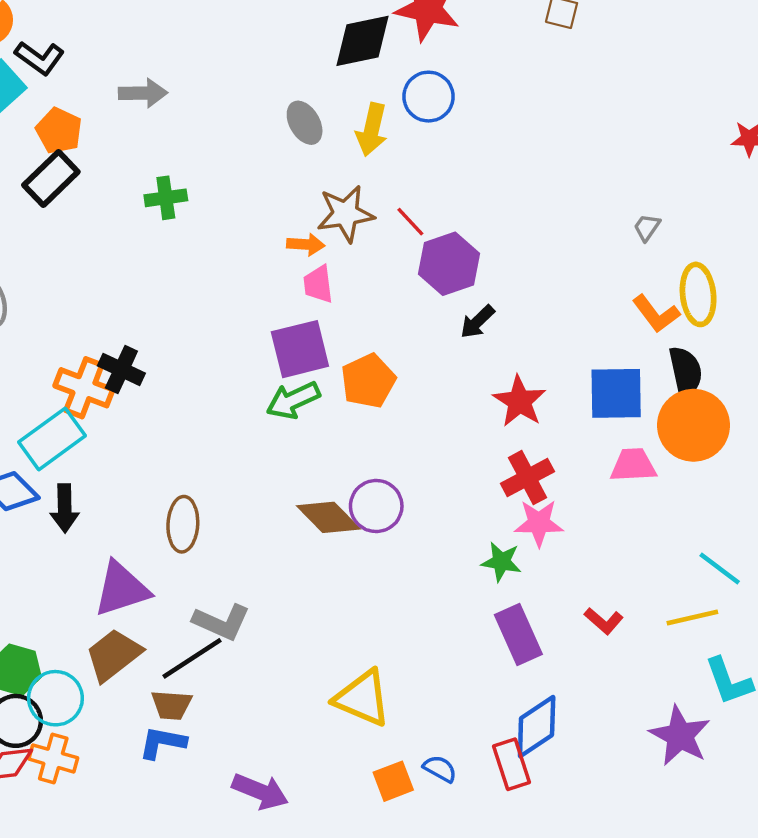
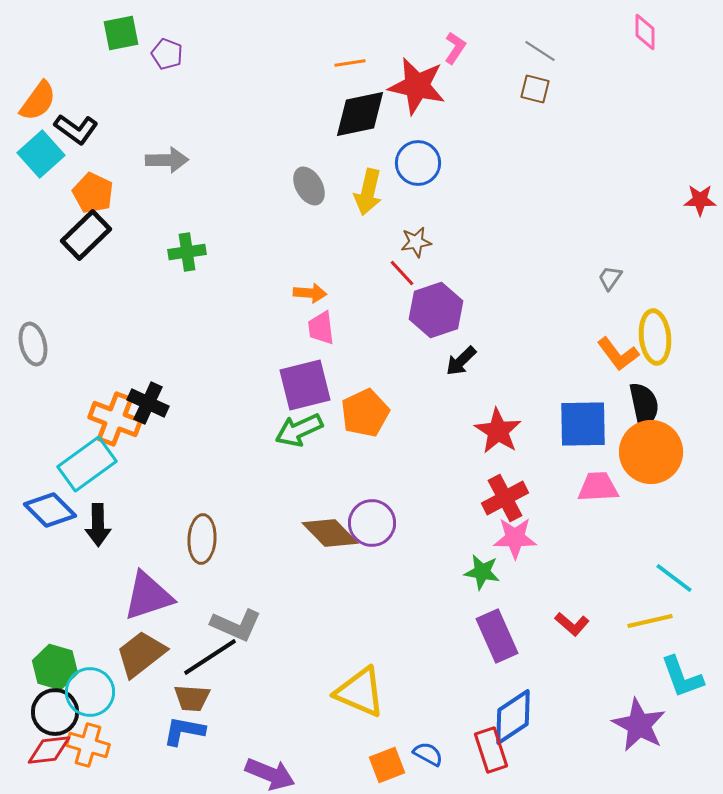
brown star: (345, 214) -> (416, 242), moved, size x0.6

